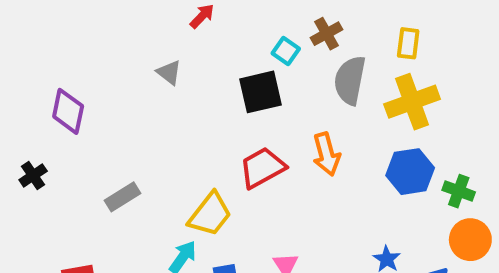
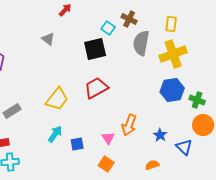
brown cross: (327, 34) -> (129, 19), turned -35
orange arrow: (327, 154) -> (129, 125), moved, turned 35
gray rectangle: (122, 197) -> (12, 111), moved
yellow trapezoid: (210, 214) -> (57, 99), moved

